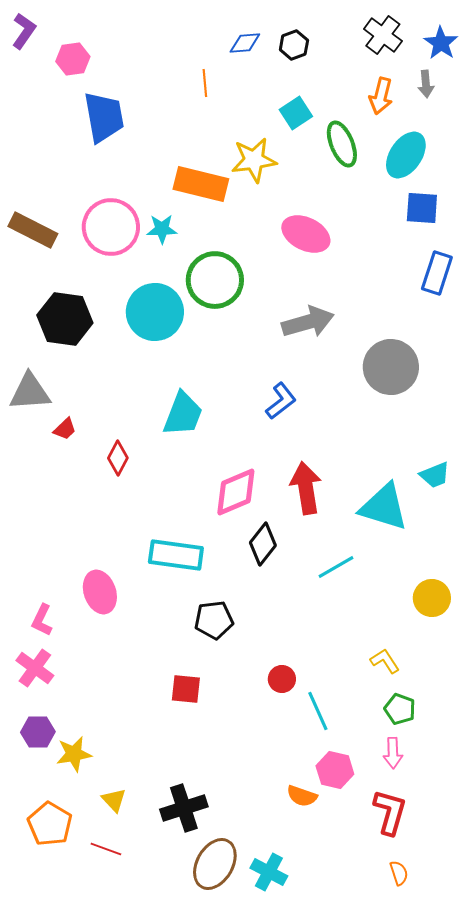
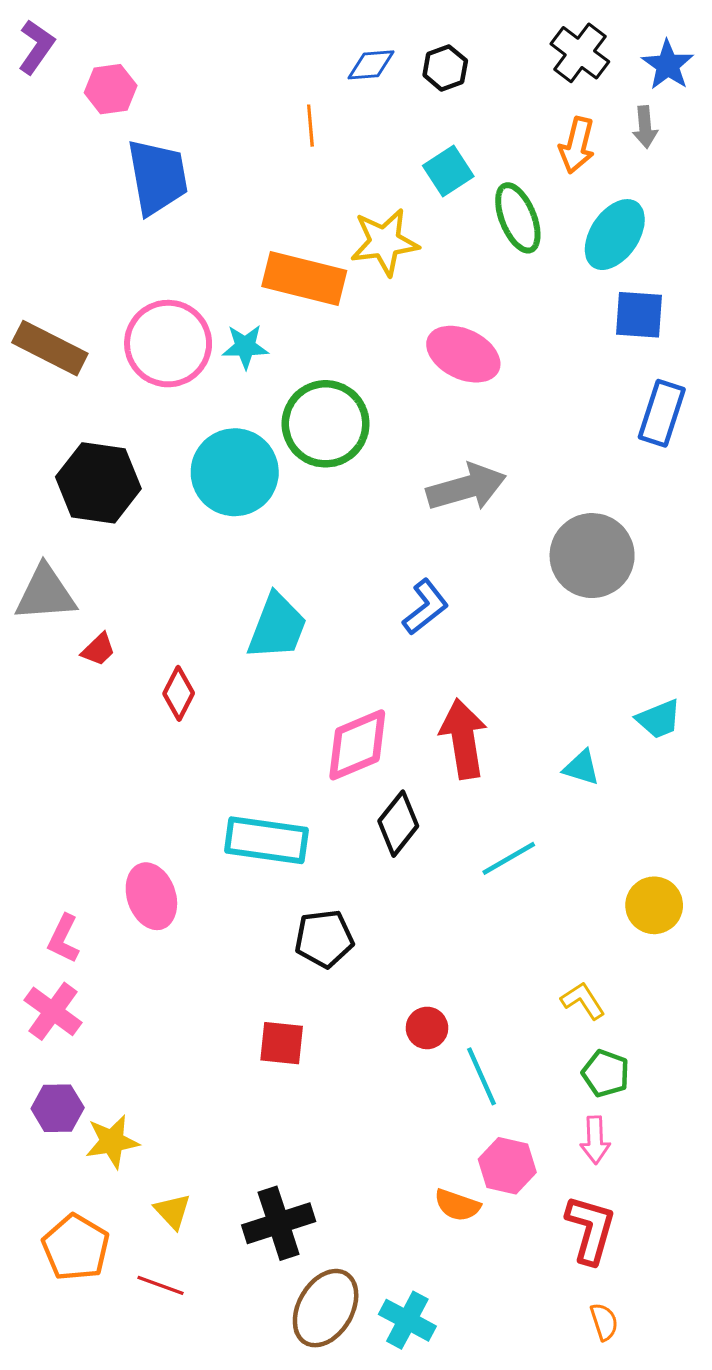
cyan triangle: (384, 507) -> (581, 768), size x0.5

